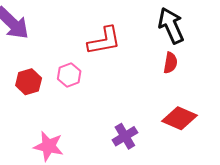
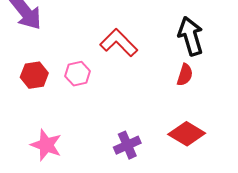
red L-shape: (104, 41) -> (119, 43), turned -132

